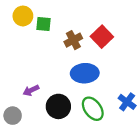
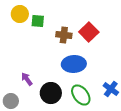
brown cross: (73, 40) -> (64, 35), turned 35
purple arrow: (31, 90) -> (27, 79), turned 80

